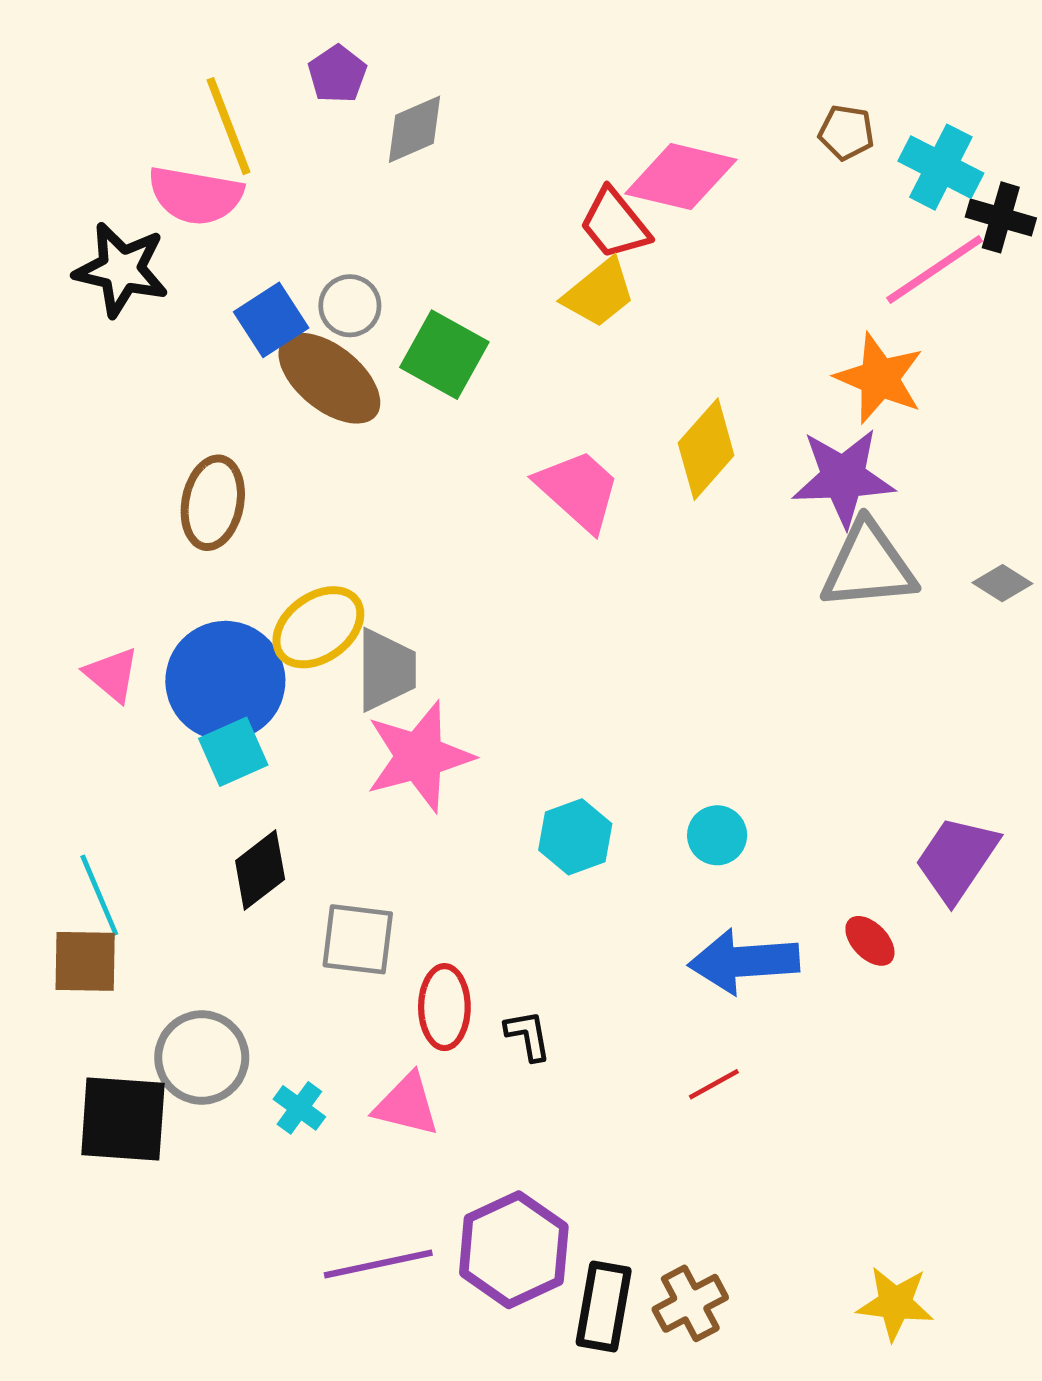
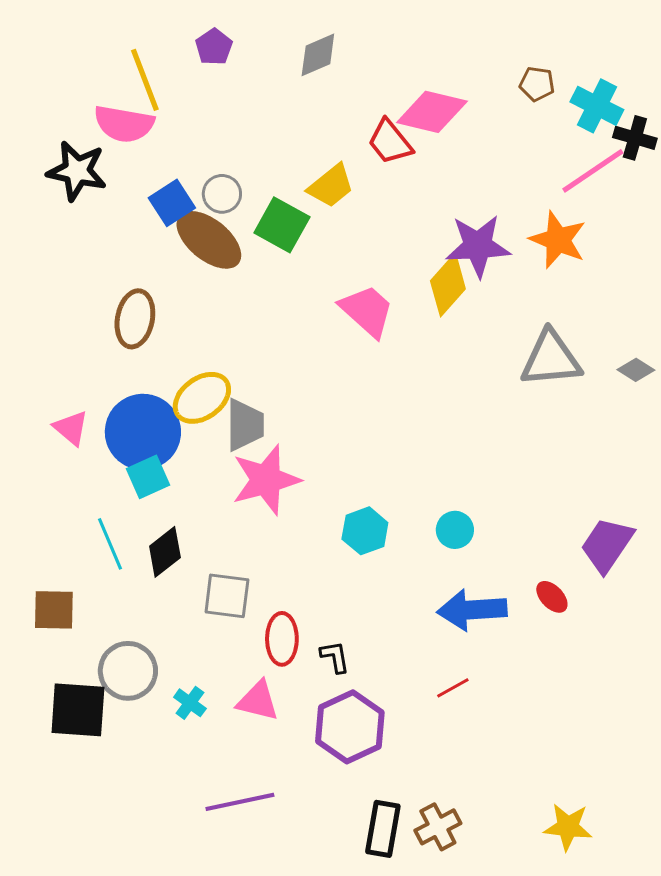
gray diamond: (414, 129) -> (318, 55), moved
yellow trapezoid: (599, 293) -> (331, 186), moved
purple star: (843, 478) -> (478, 246), moved
cyan line: (99, 895) -> (110, 544), moved
purple hexagon: (514, 1250) -> (350, 727), moved

